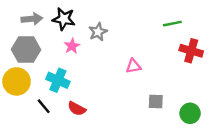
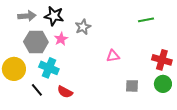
gray hexagon: (26, 50) -> (36, 42), moved
red cross: (191, 51) -> (162, 60), moved
green circle: (190, 113) -> (163, 84), moved

